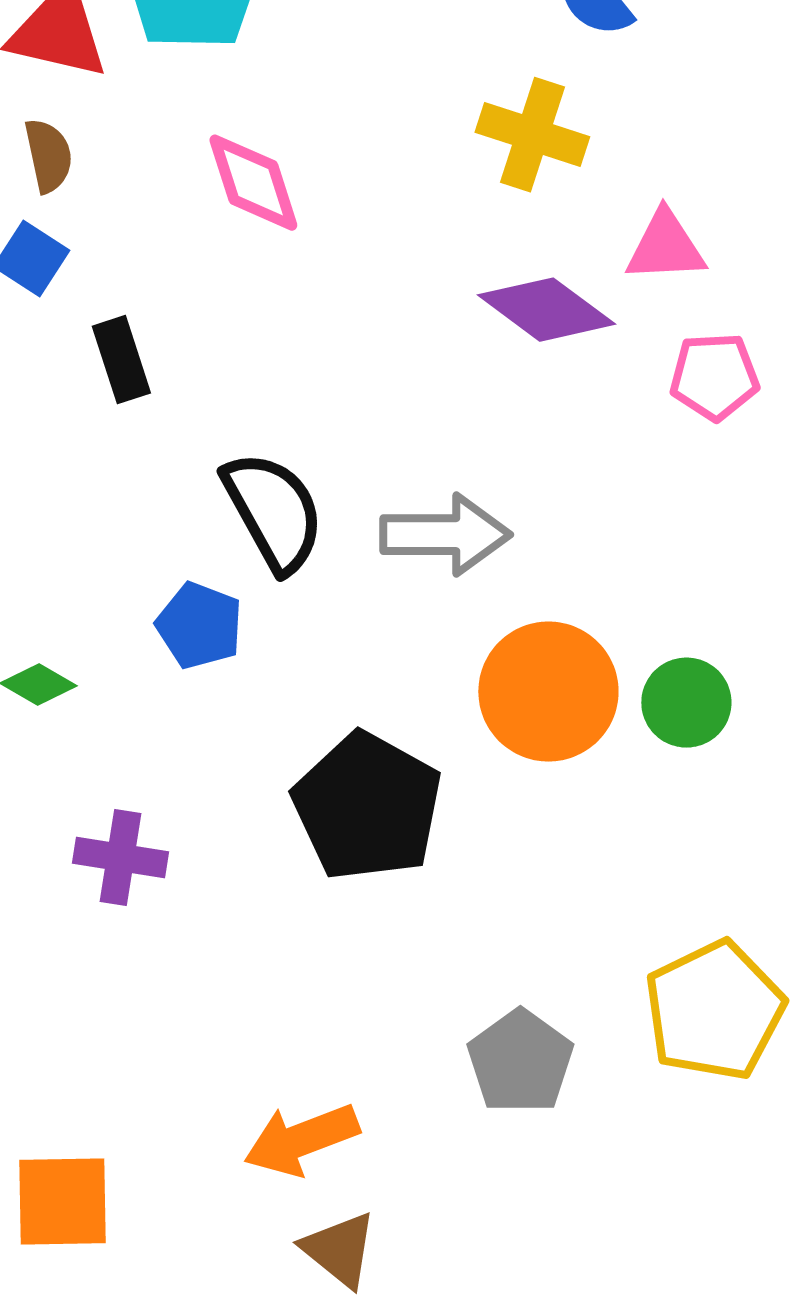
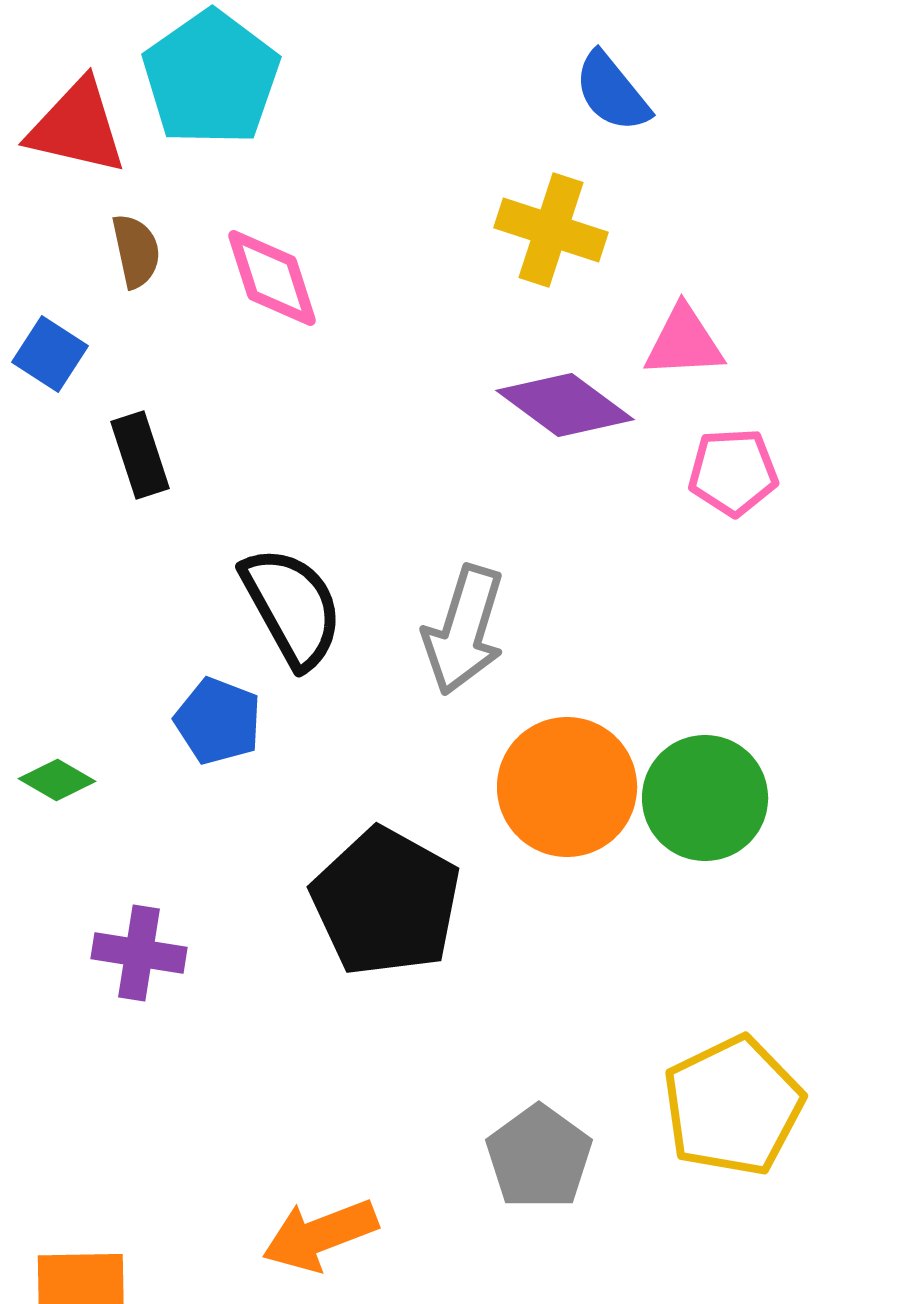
brown semicircle: (48, 156) -> (136, 251), moved
gray arrow: (445, 535) -> (464, 630), turned 107
green circle: (686, 703) -> (705, 798), size x1.4

